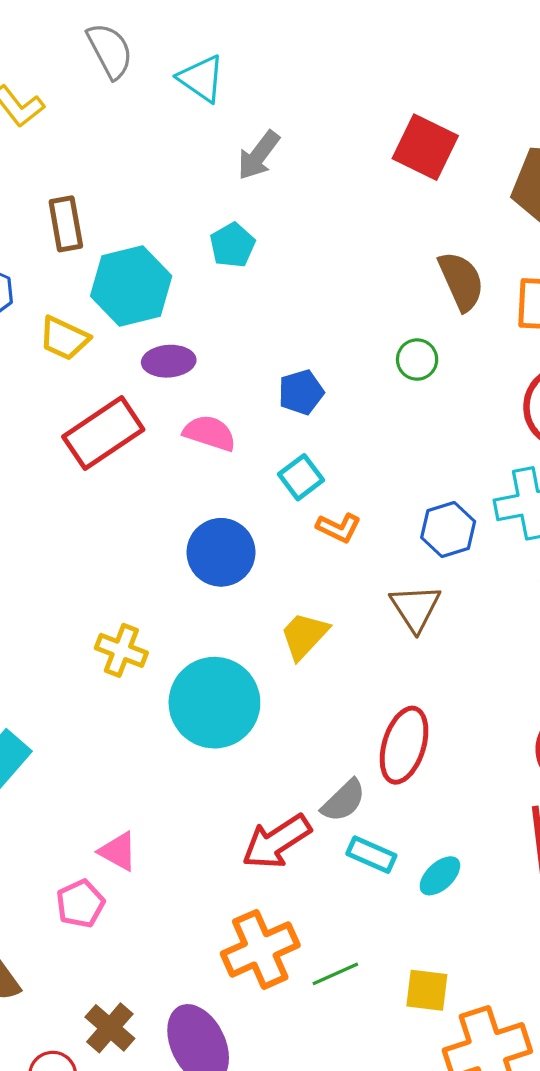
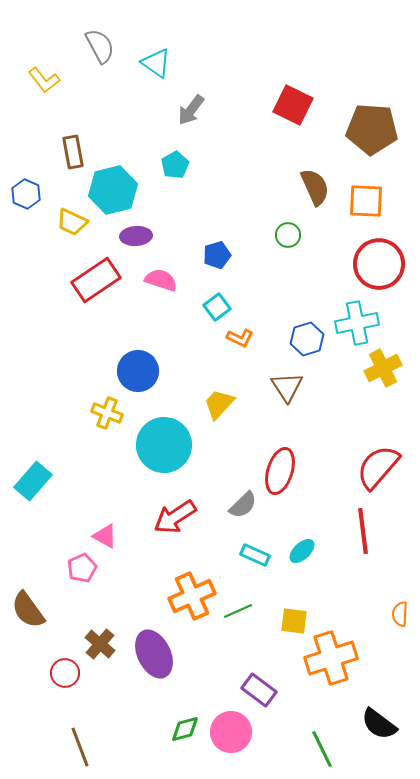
blue circle: (221, 552) -> (138, 371), moved
red arrow: (277, 842) -> (175, 517), moved
cyan rectangle: (371, 855) -> (255, 555), moved

